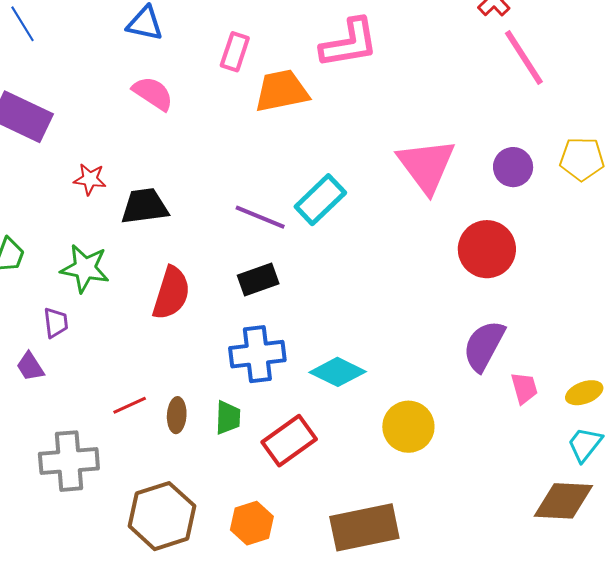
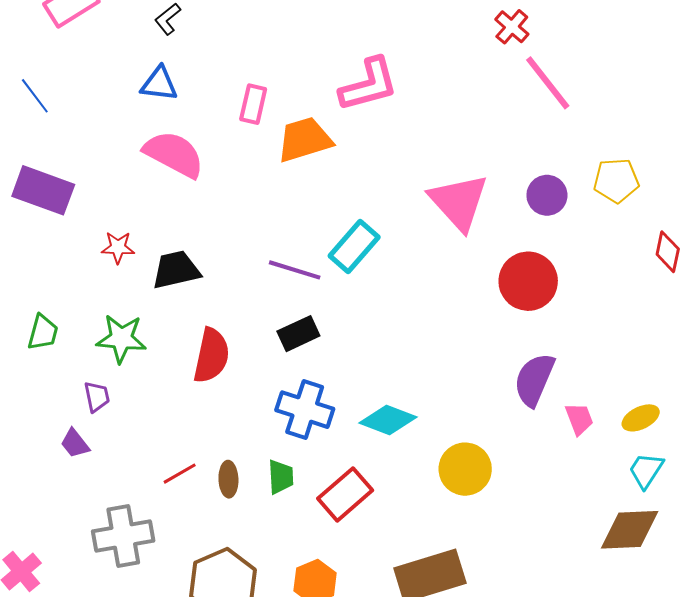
pink semicircle: (153, 93) -> (174, 154), size x1.4
blue cross: (257, 354) -> (305, 410), turned 30

